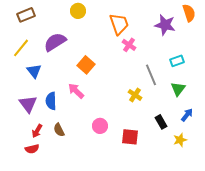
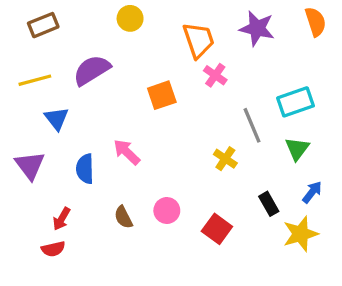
purple star: (165, 25) -> (257, 28), moved
yellow line: (21, 48) -> (35, 80), turned 36
cyan rectangle: (177, 61) -> (295, 102), size x1.5
orange square: (86, 65) -> (162, 95), moved, turned 30
purple triangle: (28, 104) -> (30, 165), moved
brown semicircle: (59, 130) -> (123, 217), moved
red square: (130, 137) -> (217, 229), turned 30
yellow star: (180, 140) -> (300, 234), size x1.5

